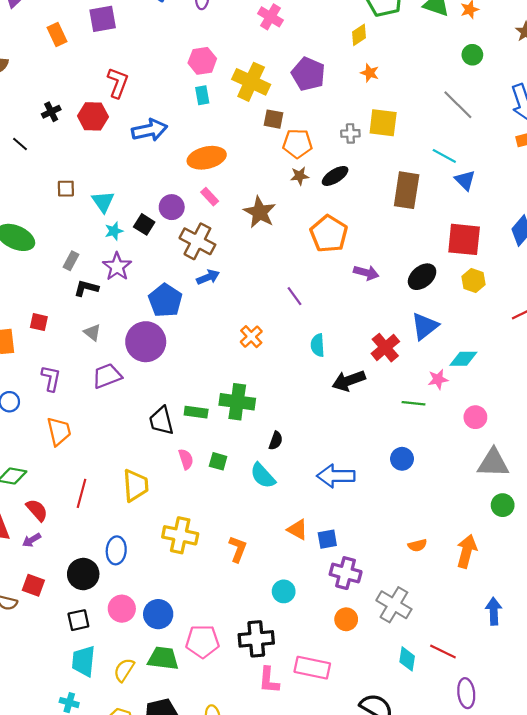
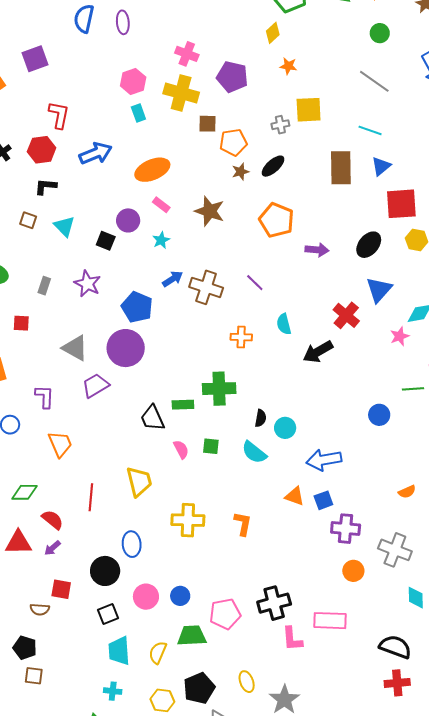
pink cross: (270, 17) -> (187, 54), moved
blue triangle: (465, 180) -> (381, 166), moved, turned 45
brown square: (66, 189) -> (28, 220), turned 30
cyan star: (114, 231) -> (161, 240), moved
brown cross: (197, 241) -> (206, 287), moved
black L-shape: (86, 288) -> (46, 186), moved
red square: (39, 322) -> (21, 323), moved
gray triangle: (92, 332) -> (75, 348), size x1.6
orange cross: (251, 337) -> (241, 337), moved, turned -35
green line: (414, 403) -> (413, 389), moved
blue arrow: (336, 476) -> (324, 460), moved
cyan circle: (284, 591) -> (285, 428), moved
blue circle: (158, 614) -> (180, 596), size x0.7

